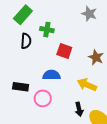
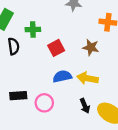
red square: (64, 51) -> (56, 48), turned -35
blue semicircle: (52, 75) -> (62, 76), moved

